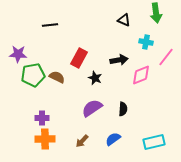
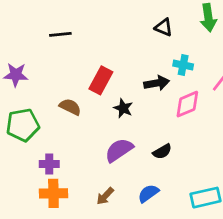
cyan cross: (146, 42) -> (183, 65), moved
green pentagon: (33, 75) -> (23, 125), moved
black semicircle: (123, 109) -> (162, 151), turned 56

